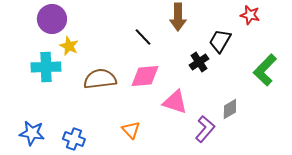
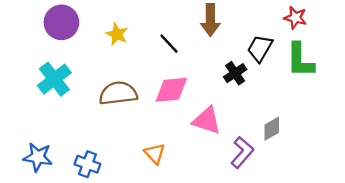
yellow star: (69, 46) -> (117, 34), moved
cyan cross: (46, 67) -> (54, 79), turned -36
green L-shape: (265, 70) -> (300, 60), moved, turned -44

